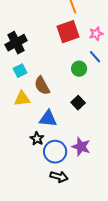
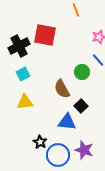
red square: (68, 32) -> (45, 35), moved, turned 30
brown semicircle: (42, 86) -> (62, 89), moved
blue triangle: (48, 119) -> (67, 122), moved

